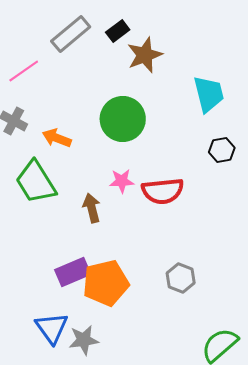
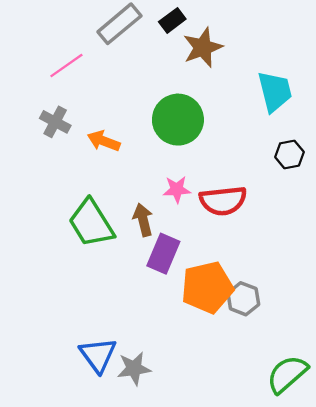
green trapezoid: (36, 182) -> (91, 223), moved
purple rectangle: (73, 272) -> (163, 254), moved, turned -44
orange pentagon: (106, 283) -> (207, 287), moved

